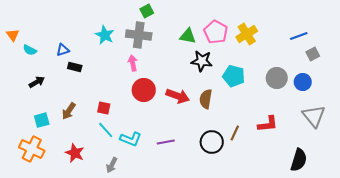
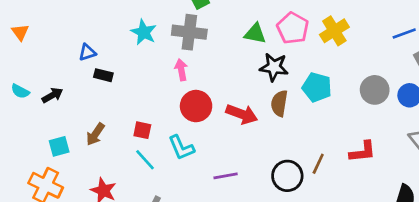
cyan semicircle: (30, 50) -> (20, 91), moved
brown semicircle: (206, 99) -> (279, 103), moved
cyan L-shape: (131, 139) -> (181, 148), moved, turned 45

